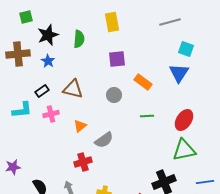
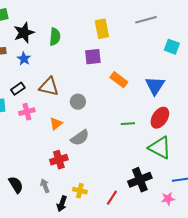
yellow rectangle: (112, 22) -> (102, 29), moved
cyan square: (186, 49) -> (172, 47), moved
blue triangle: (179, 73) -> (155, 86), moved
gray circle: (114, 95) -> (78, 102), moved
green line: (147, 116) -> (128, 124), moved
green triangle: (184, 150) -> (160, 148), turned 40

